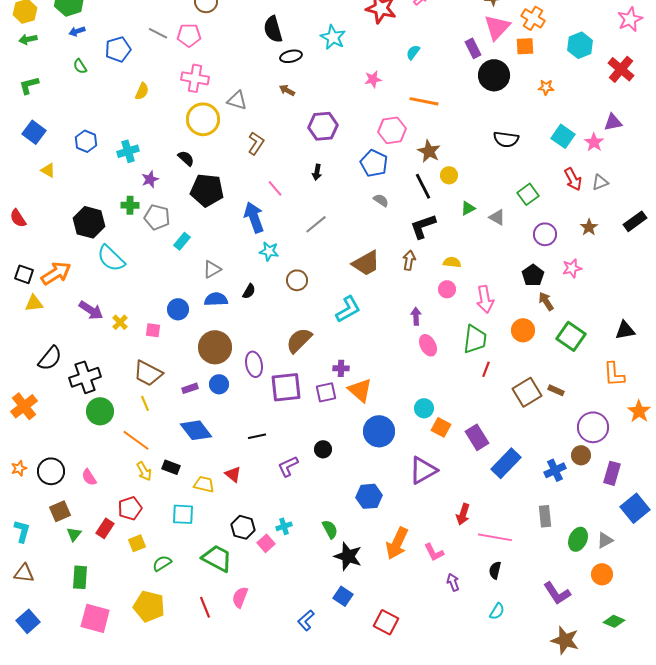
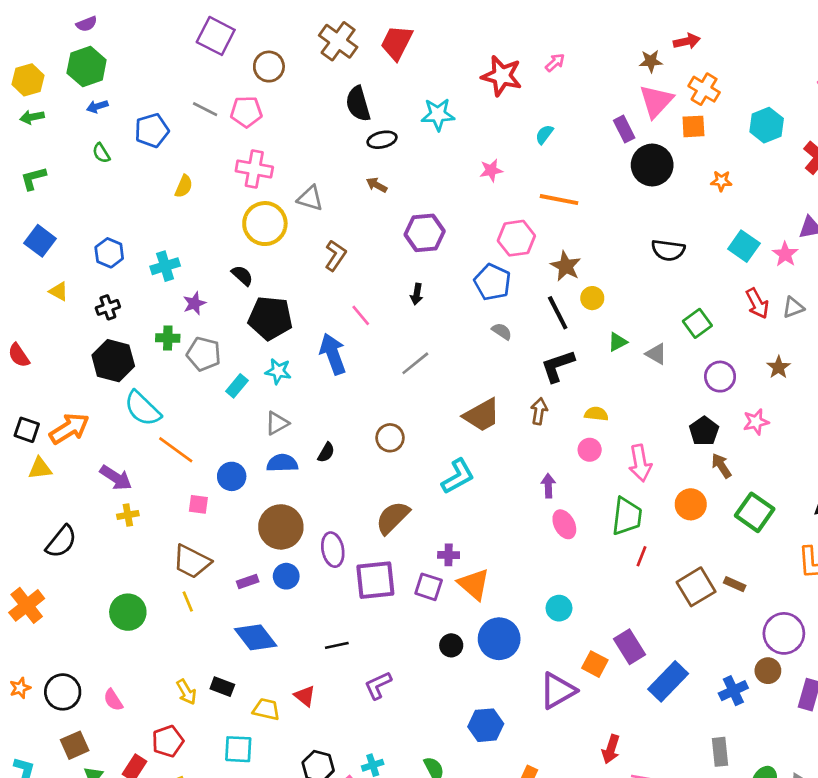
cyan star: (333, 37) -> (438, 114), turned -30
cyan star: (269, 251) -> (278, 371), moved
yellow cross: (120, 322) -> (128, 515), moved, turned 35
black cross: (85, 377) -> (108, 307), moved, size x0.6
purple square: (326, 392) -> (429, 587), turned 30
orange square: (441, 427) -> (595, 664), moved
orange line: (136, 440) -> (176, 450), moved
black circle: (323, 449) -> (451, 645), moved

